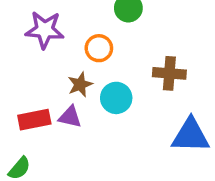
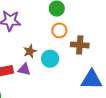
orange circle: (99, 48) -> (59, 30), moved

